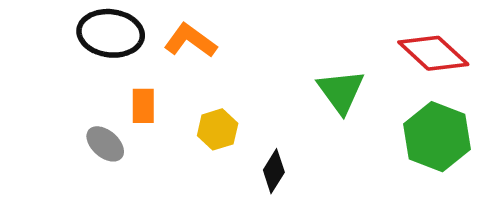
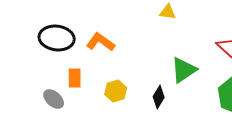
green triangle: (341, 91) -> (184, 70), turned 32
black diamond: (274, 171) -> (159, 97), moved

